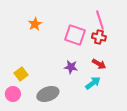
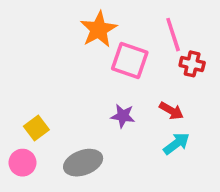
orange star: (35, 24) -> (99, 29), moved, size x1.5
red cross: (99, 37) -> (192, 64), moved
cyan arrow: (93, 83) -> (176, 144), moved

